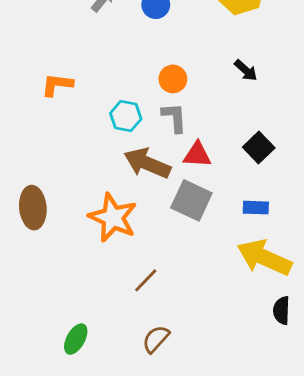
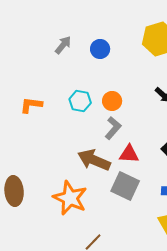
cyan hexagon: (126, 116) -> (80, 101), moved
gray L-shape: (174, 118) -> (113, 128), turned 45

